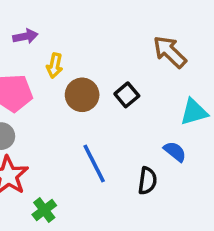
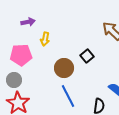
brown circle: (82, 95) -> (64, 68), moved

